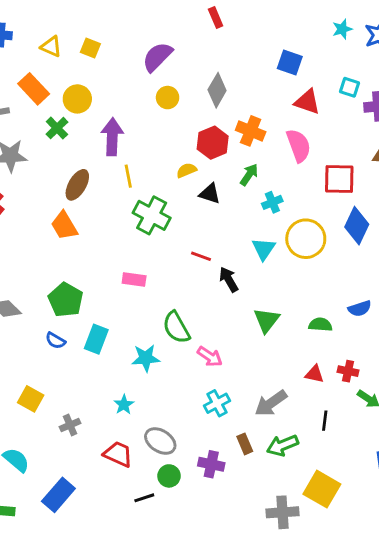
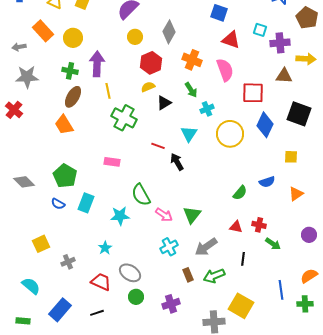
green cross: (57, 128) -> (70, 71), moved, turned -35
red hexagon: (213, 143) -> (151, 63), moved
green arrow: (249, 175) -> (191, 90), turned 112
black triangle: (210, 194) -> (164, 103), turned -49
cyan triangle: (264, 249) -> (189, 134), moved
green triangle: (267, 320) -> (192, 215), moved
green semicircle: (320, 325) -> (240, 193), turned 126
yellow square: (31, 399) -> (41, 244), turned 36
purple cross: (211, 464) -> (171, 304), moved, turned -30
black line: (144, 498) -> (97, 313), moved

